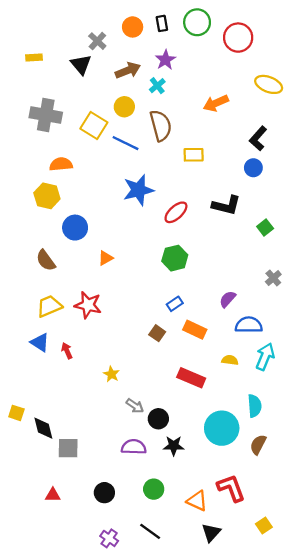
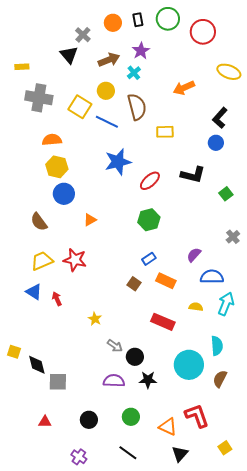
yellow rectangle: (34, 57) -> (22, 67), moved
yellow hexagon: (47, 196) -> (57, 167), moved
purple cross: (109, 538) -> (79, 457), moved

